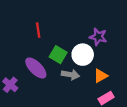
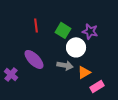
green square: (58, 55) -> (63, 30), moved
orange triangle: (100, 76) -> (84, 72), moved

